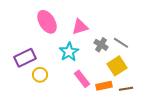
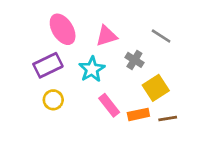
gray line: (121, 43) -> (161, 36), moved
purple rectangle: (25, 58) -> (48, 65), moved

